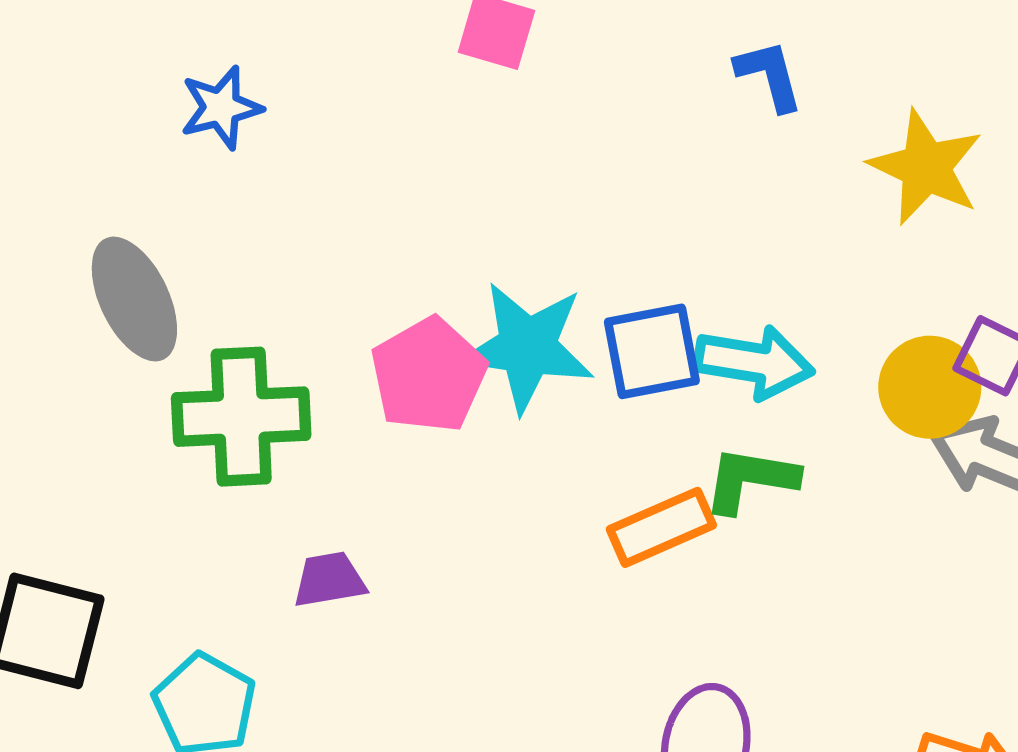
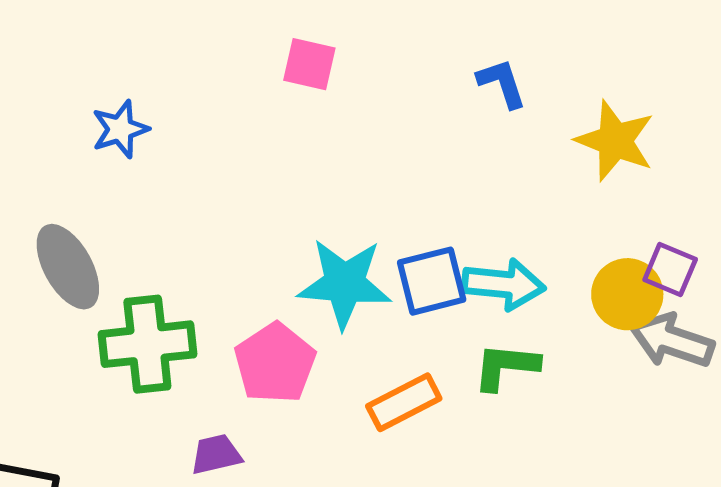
pink pentagon: (429, 375) -> (275, 363), moved
orange rectangle: (661, 527) -> (404, 402), moved

